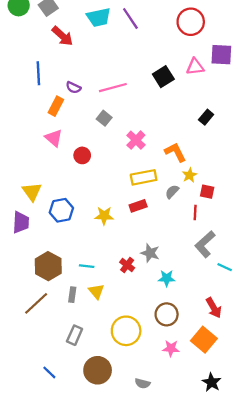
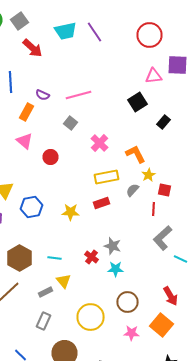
black square: (163, 77) -> (138, 102), moved
cyan star: (167, 278) -> (116, 269), moved
gray rectangle: (72, 295) -> (46, 292), moved, turned 56

